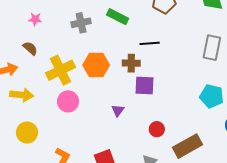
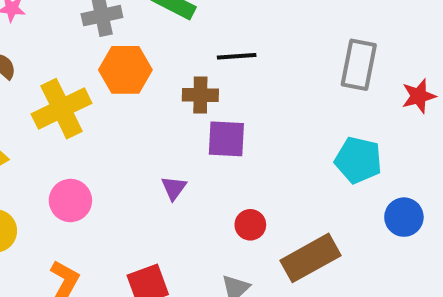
orange hexagon: (96, 65) -> (125, 70), moved
pink circle: (68, 101) -> (70, 201), moved

